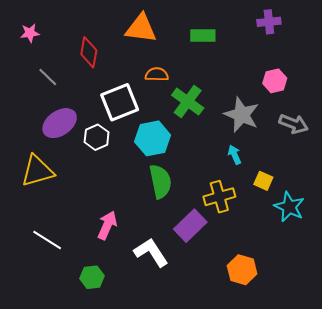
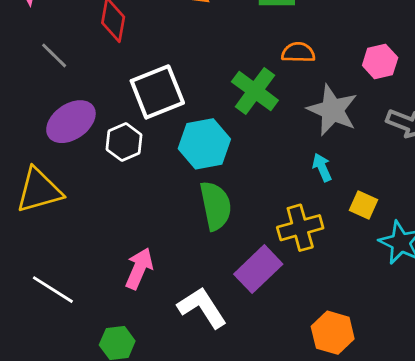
orange semicircle: (157, 74) -> (298, 52), moved

